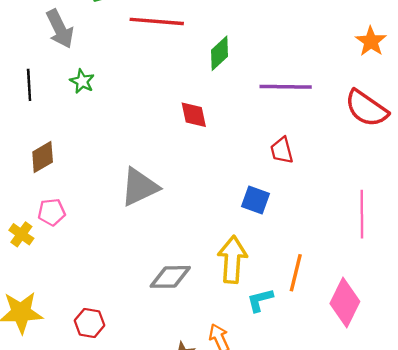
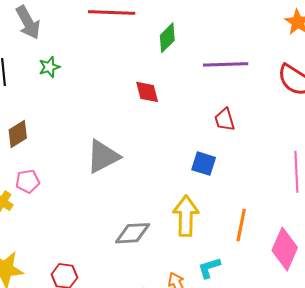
green star: (82, 81) -> (49, 67), turned 30
cyan L-shape: (260, 300) -> (209, 268), moved

